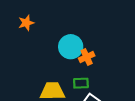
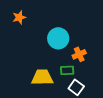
orange cross: (87, 57) -> (79, 54), moved

